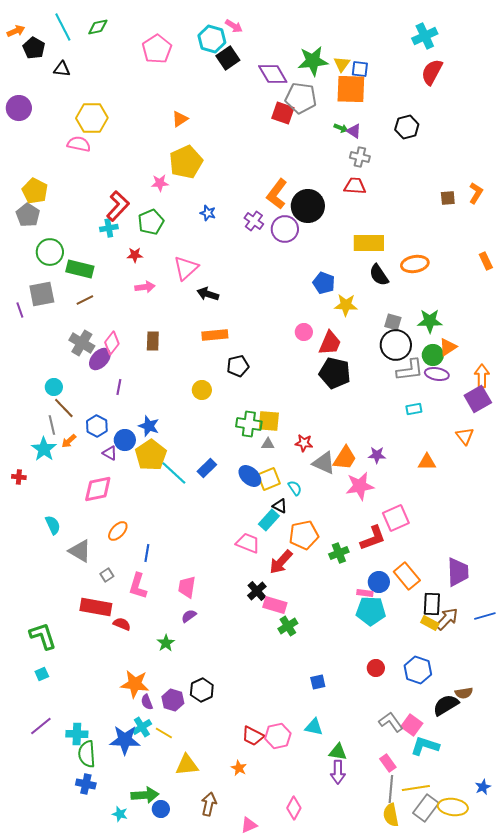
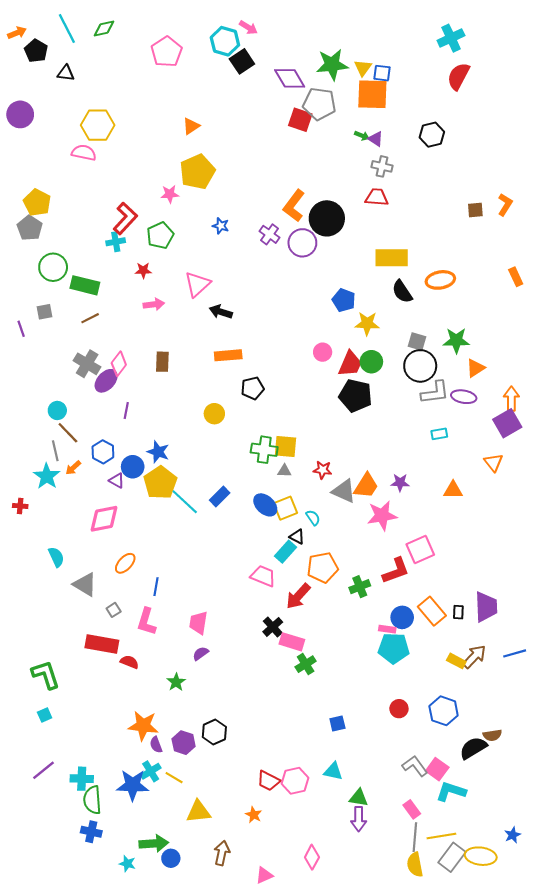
gray square: (42, 294) -> (45, 312), size x0.6
green circle: (433, 355) -> (371, 362), moved
black rectangle: (432, 604) -> (458, 612), moved, size x0.6

